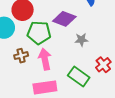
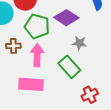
red cross: (103, 65) -> (90, 95), moved
green rectangle: (79, 76) -> (69, 67), moved

